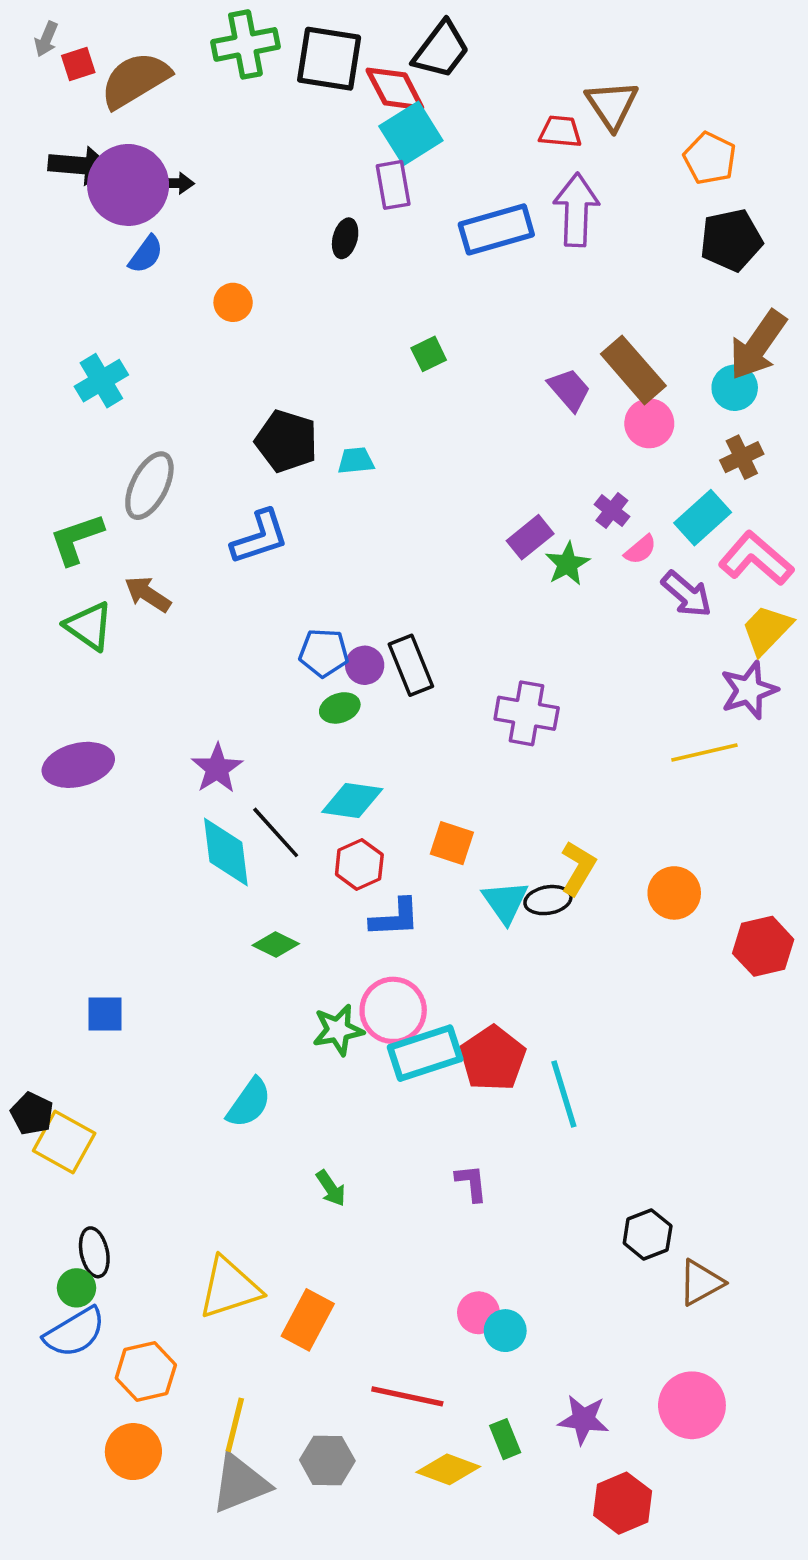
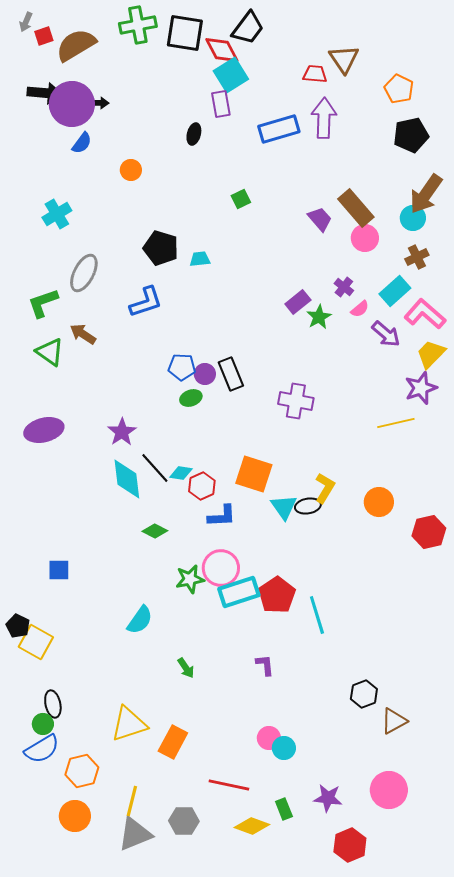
cyan diamond: (352, 800) -> (181, 473), moved, size x0.7
orange square: (452, 843) -> (254, 474), size x1.5

